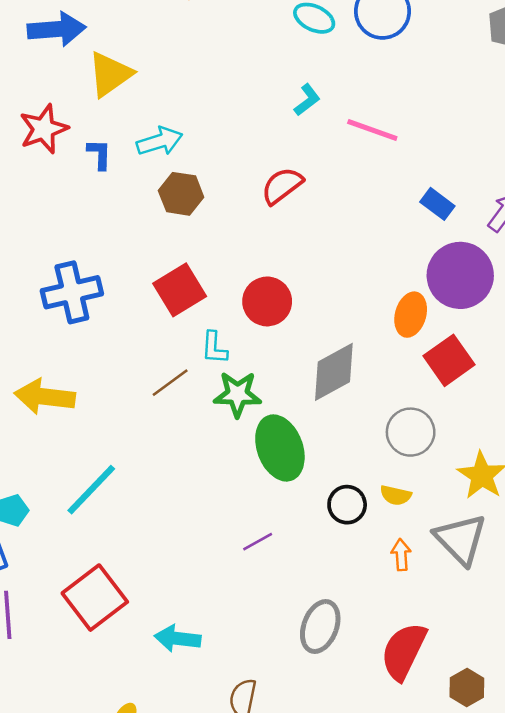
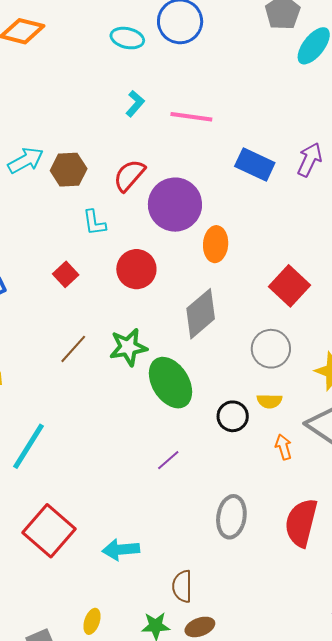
brown hexagon: (181, 194) -> (69, 170), moved
blue rectangle: (437, 204) -> (255, 164), size x1.4
purple circle: (460, 275) -> (175, 205), moved
red square: (180, 290) -> (66, 274), size x0.6
orange ellipse: (411, 315) -> (216, 244), moved
cyan L-shape: (214, 348) -> (94, 223), moved

